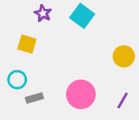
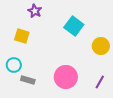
cyan square: (82, 16) -> (74, 26), moved
gray rectangle: (34, 98) -> (28, 80), turned 32

